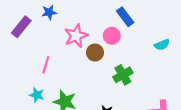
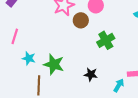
pink line: (46, 65) -> (15, 36), moved

